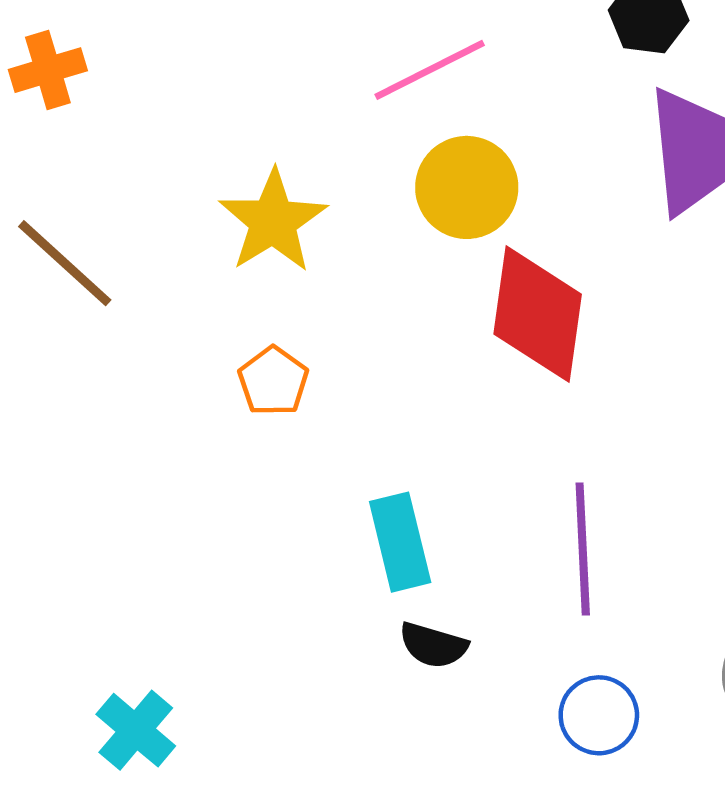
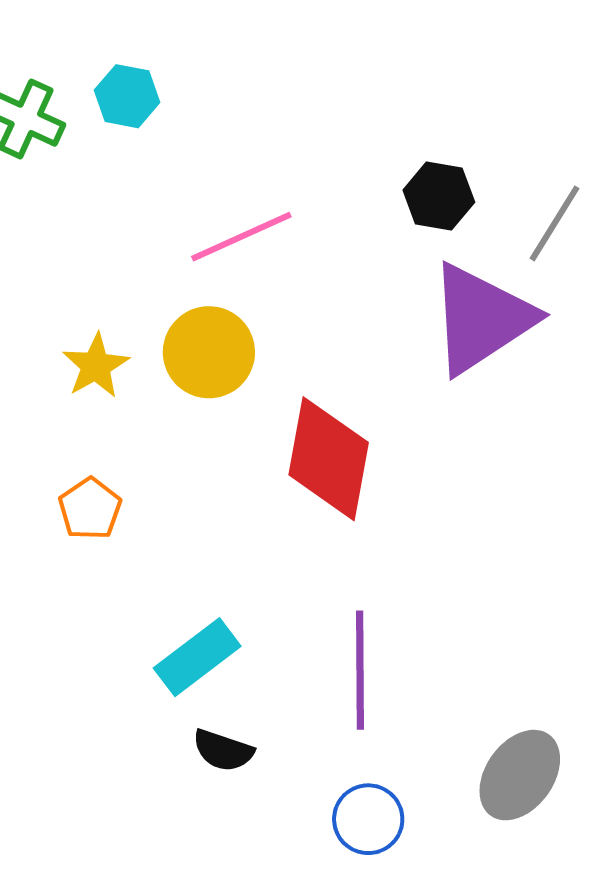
yellow circle: (467, 187) -> (209, 352), moved
yellow star: (273, 221) -> (96, 366), size x0.7
cyan rectangle: (400, 542) -> (197, 657), turned 64

